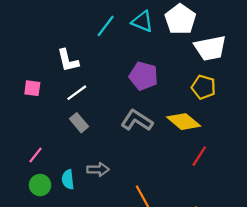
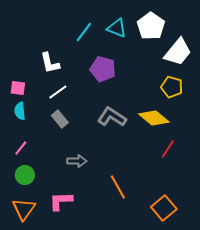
white trapezoid: (210, 48) -> (178, 52), turned -40
purple pentagon: (144, 76) -> (103, 69), moved
cyan semicircle: (68, 179) -> (20, 111), moved

